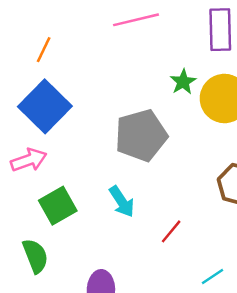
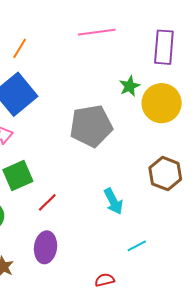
cyan arrow: (122, 202) -> (113, 201), moved
red line: (171, 231) -> (47, 202), moved

